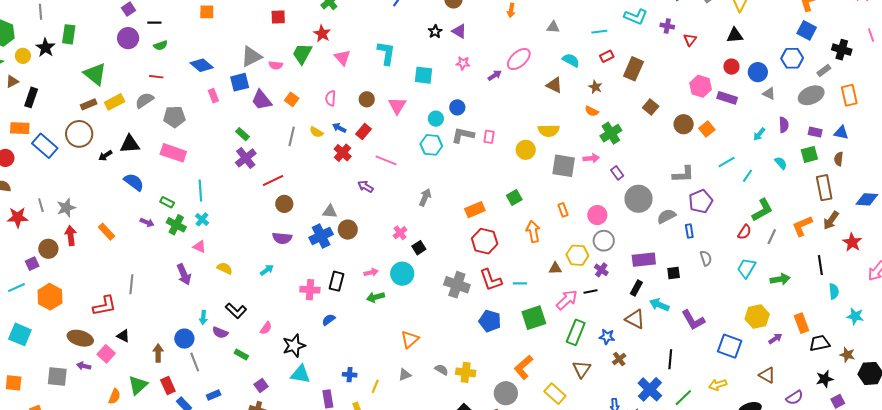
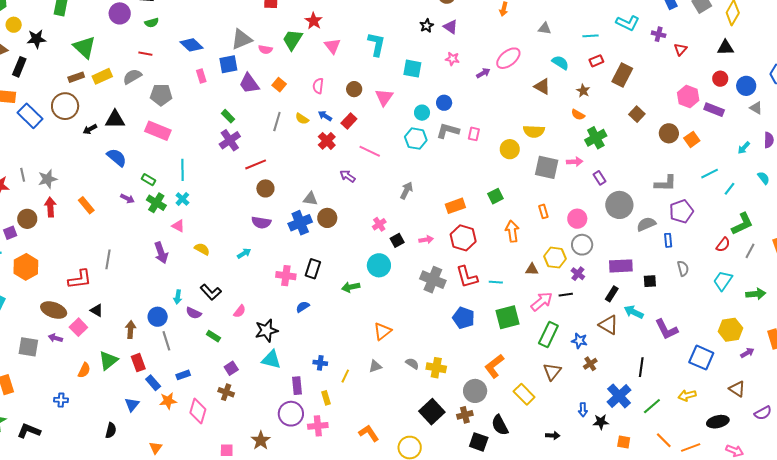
black star: (45, 48) -> (37, 39), moved, turned 30
pink arrow: (371, 272) -> (426, 240), moved

